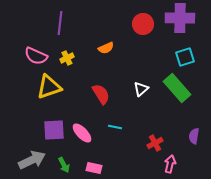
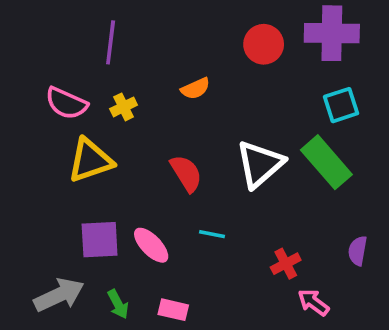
white triangle: (141, 89) -> (260, 164), size x1.8
pink arrow: (170, 164) -> (313, 302), turned -66

